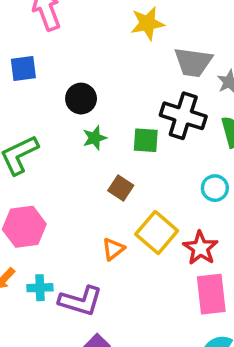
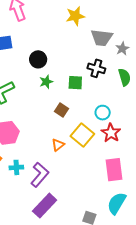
black cross: (183, 116) -> (96, 68), size x0.7
cyan circle: (215, 188) -> (103, 113), moved
red star: (200, 248) -> (111, 133), moved
purple L-shape: (81, 301) -> (40, 175), turned -65

